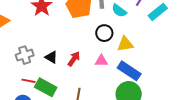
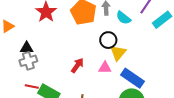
yellow triangle: (125, 44) -> (118, 53), moved, turned -42
black triangle: (51, 57) -> (27, 48), moved, turned -32

